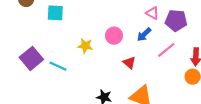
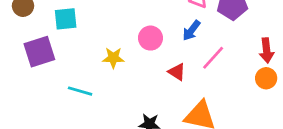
pink line: (166, 50) -> (213, 58), moved
purple square: (31, 58) -> (39, 52), moved, turned 30

